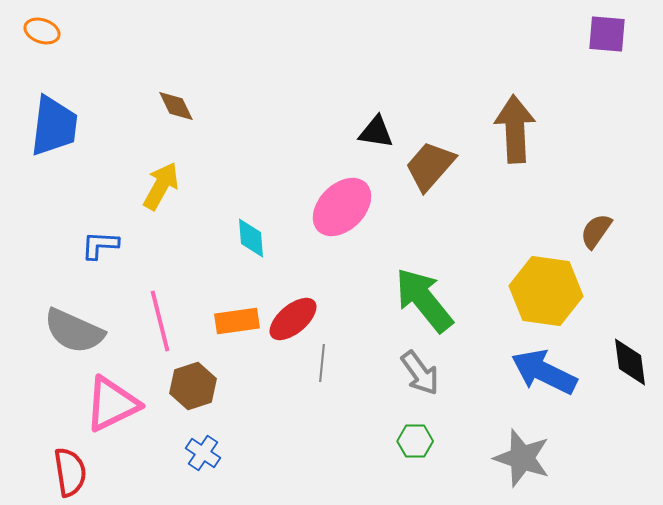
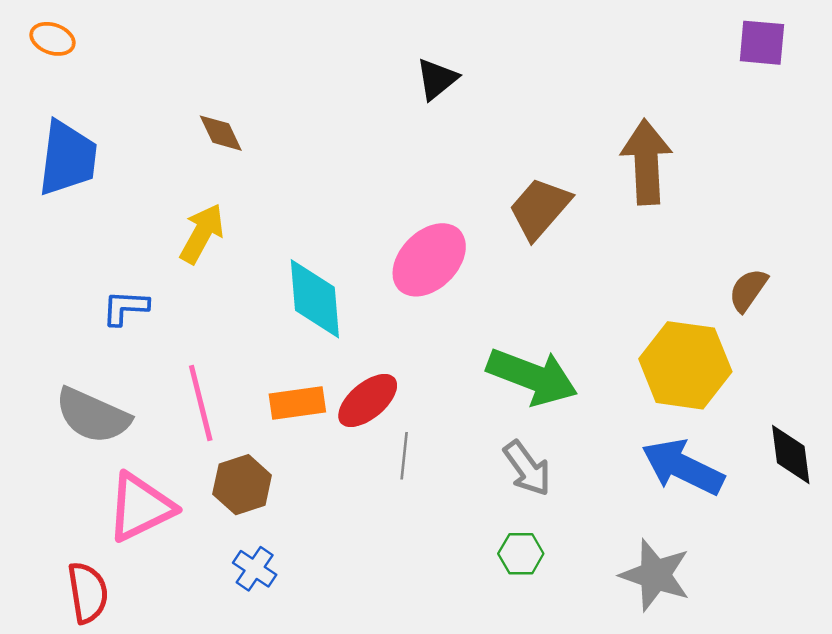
black triangle: (376, 132) -> (437, 79), moved, turned -48
cyan diamond: (251, 238) -> (315, 299), size x1.6
green arrow: (424, 300) -> (532, 377), turned 150

